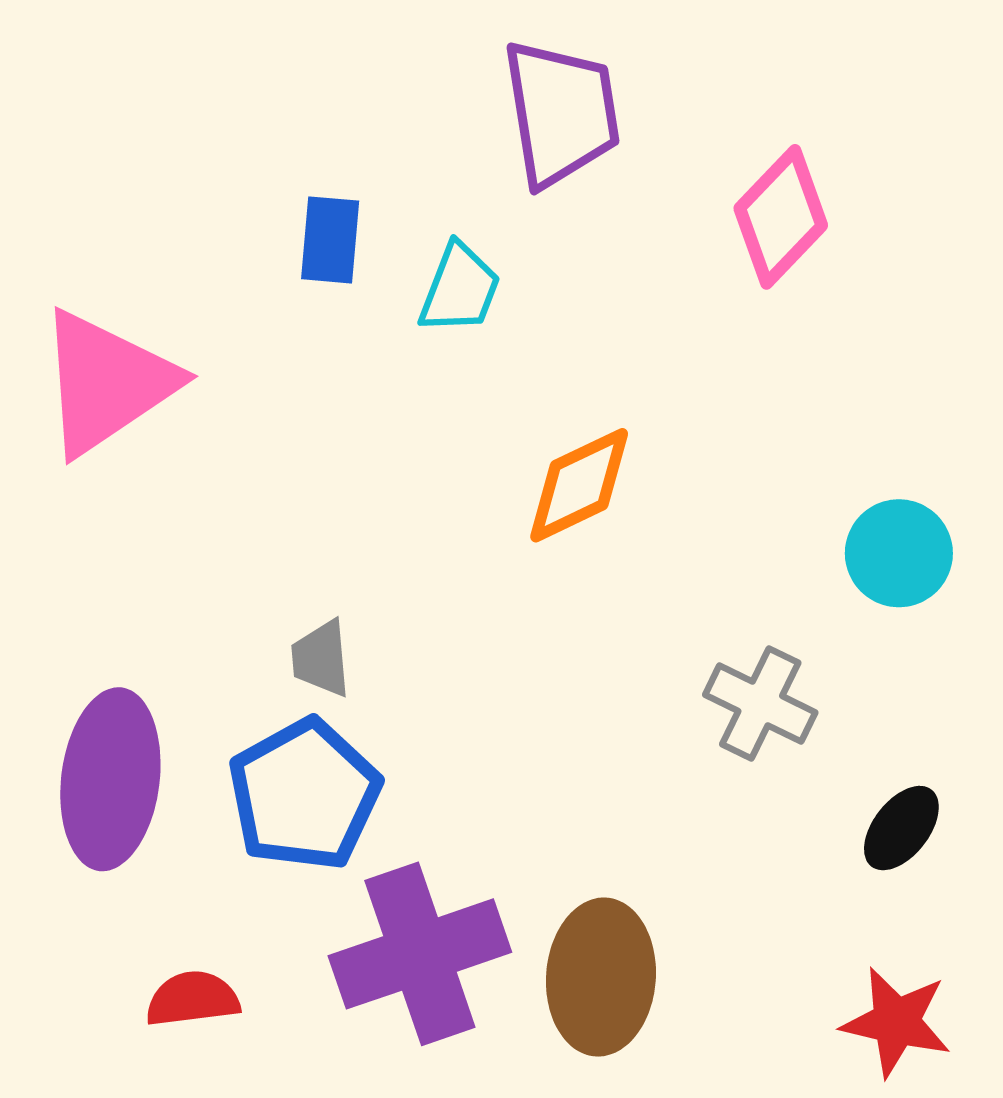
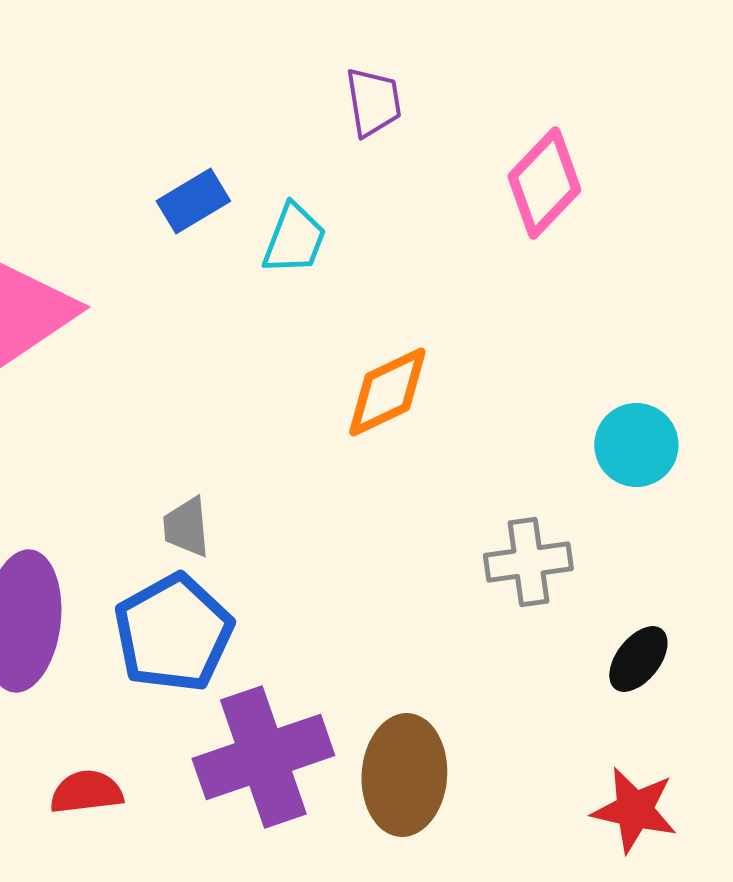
purple trapezoid: (561, 113) -> (373, 102), size x0.6
blue rectangle: (330, 240) -> (193, 201), turned 54
gray cross: (760, 704) -> (528, 562), turned -34

